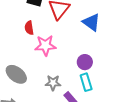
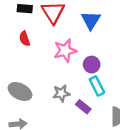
blue triangle: (91, 22) -> (91, 20), turned 36
pink star: (45, 45) -> (65, 51), moved

